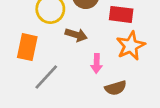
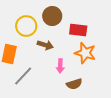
orange star: (131, 46) -> (85, 53), turned -30

